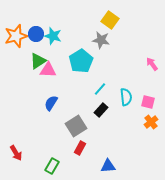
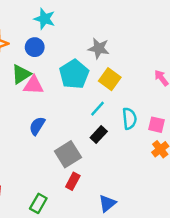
yellow square: (110, 20) -> (110, 79), moved
blue circle: (36, 34) -> (35, 47), moved
cyan star: (53, 36) -> (45, 19), moved
blue triangle: (108, 166) -> (107, 203), turned -35

